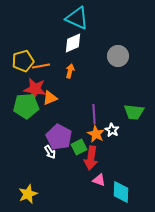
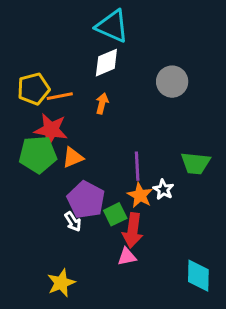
orange triangle: (50, 98) -> (73, 157), moved
pink triangle: (99, 180) -> (127, 257), moved, turned -32
cyan diamond: (121, 192) -> (198, 276), moved
yellow star: (28, 194) -> (61, 283), moved

